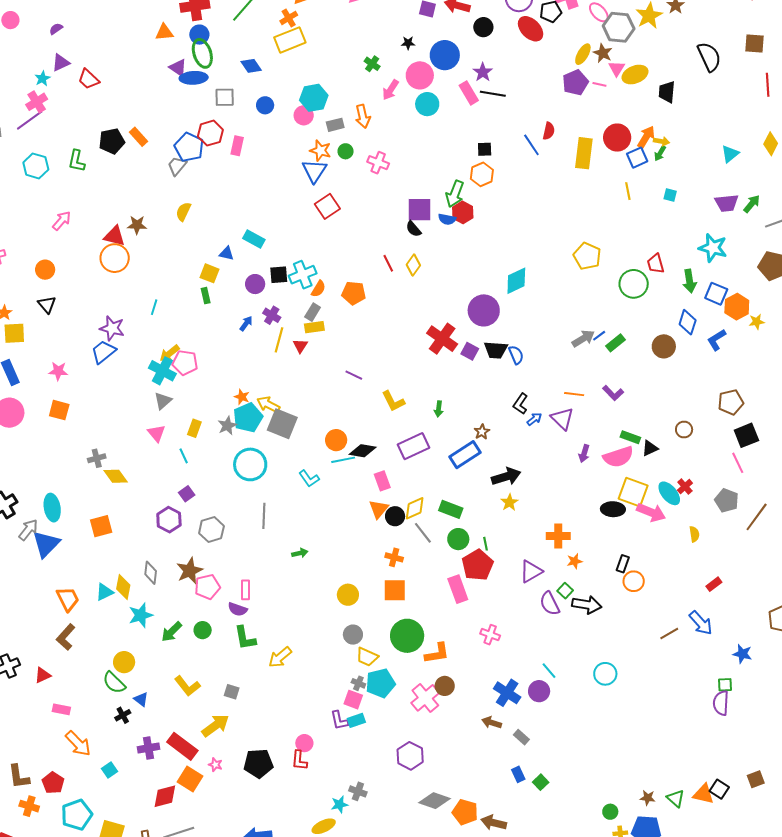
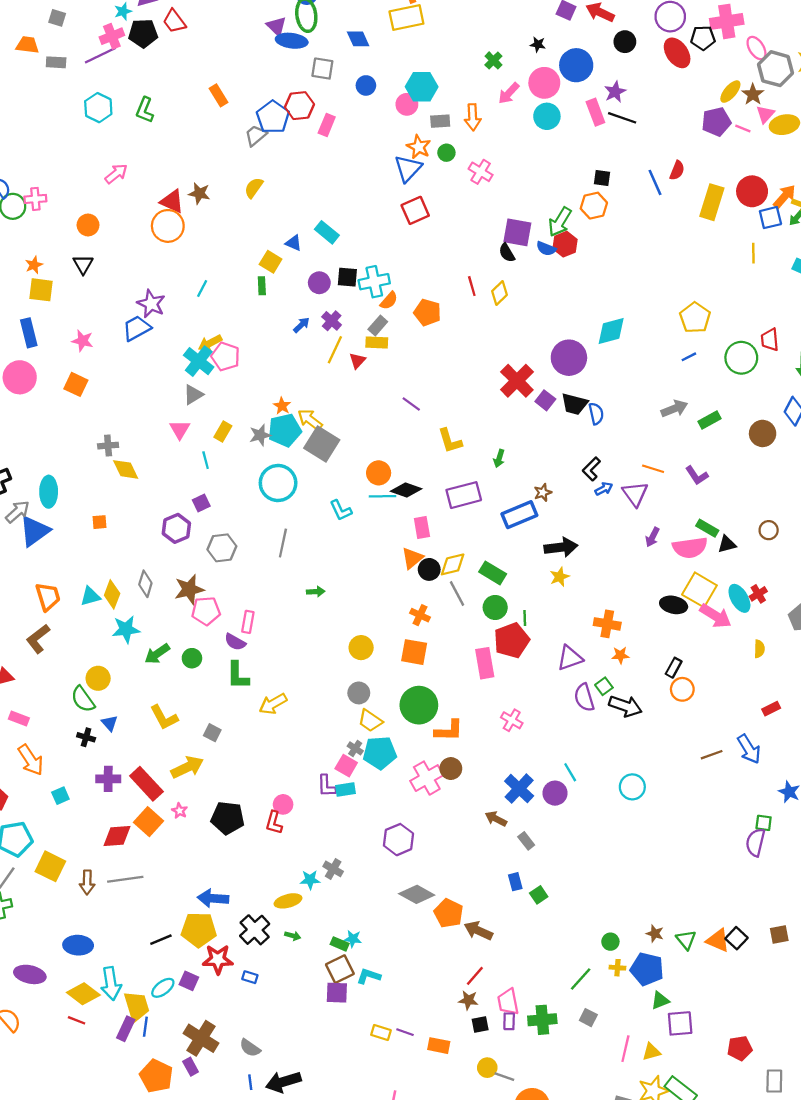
black pentagon: (112, 141) -> (143, 33), moved
blue line: (599, 336) -> (689, 357), moved
orange square: (101, 526) -> (100, 522), size x0.6
black cross: (123, 715) -> (86, 737), turned 35

